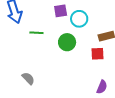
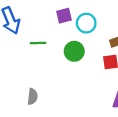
gray semicircle: (28, 78) -> (33, 97), turned 56

